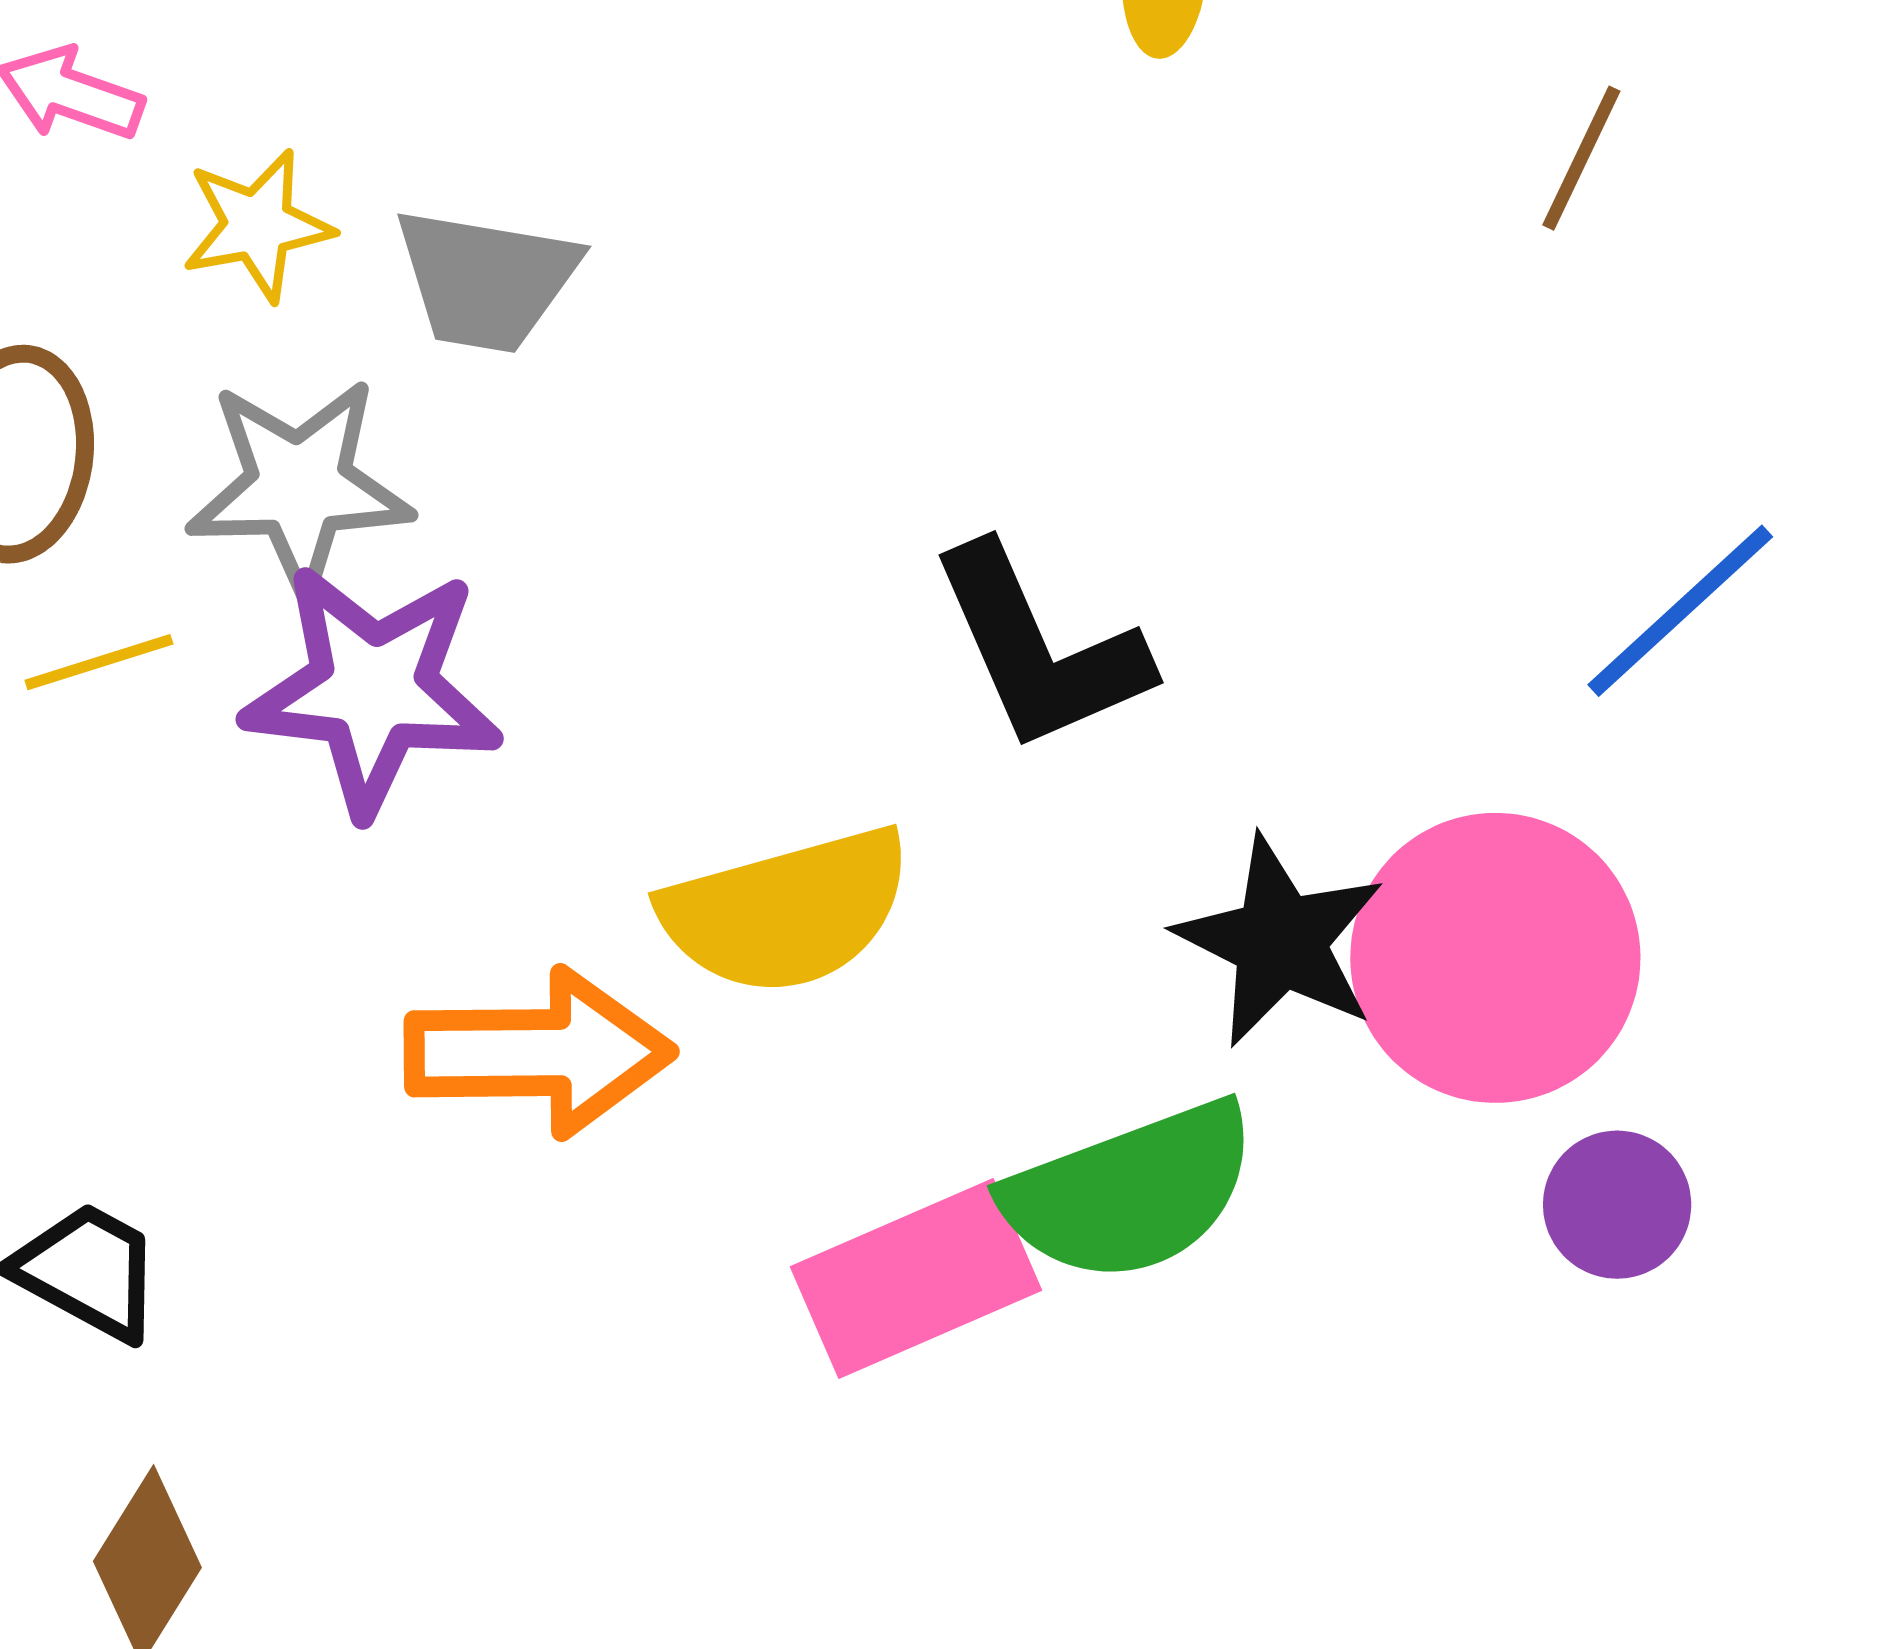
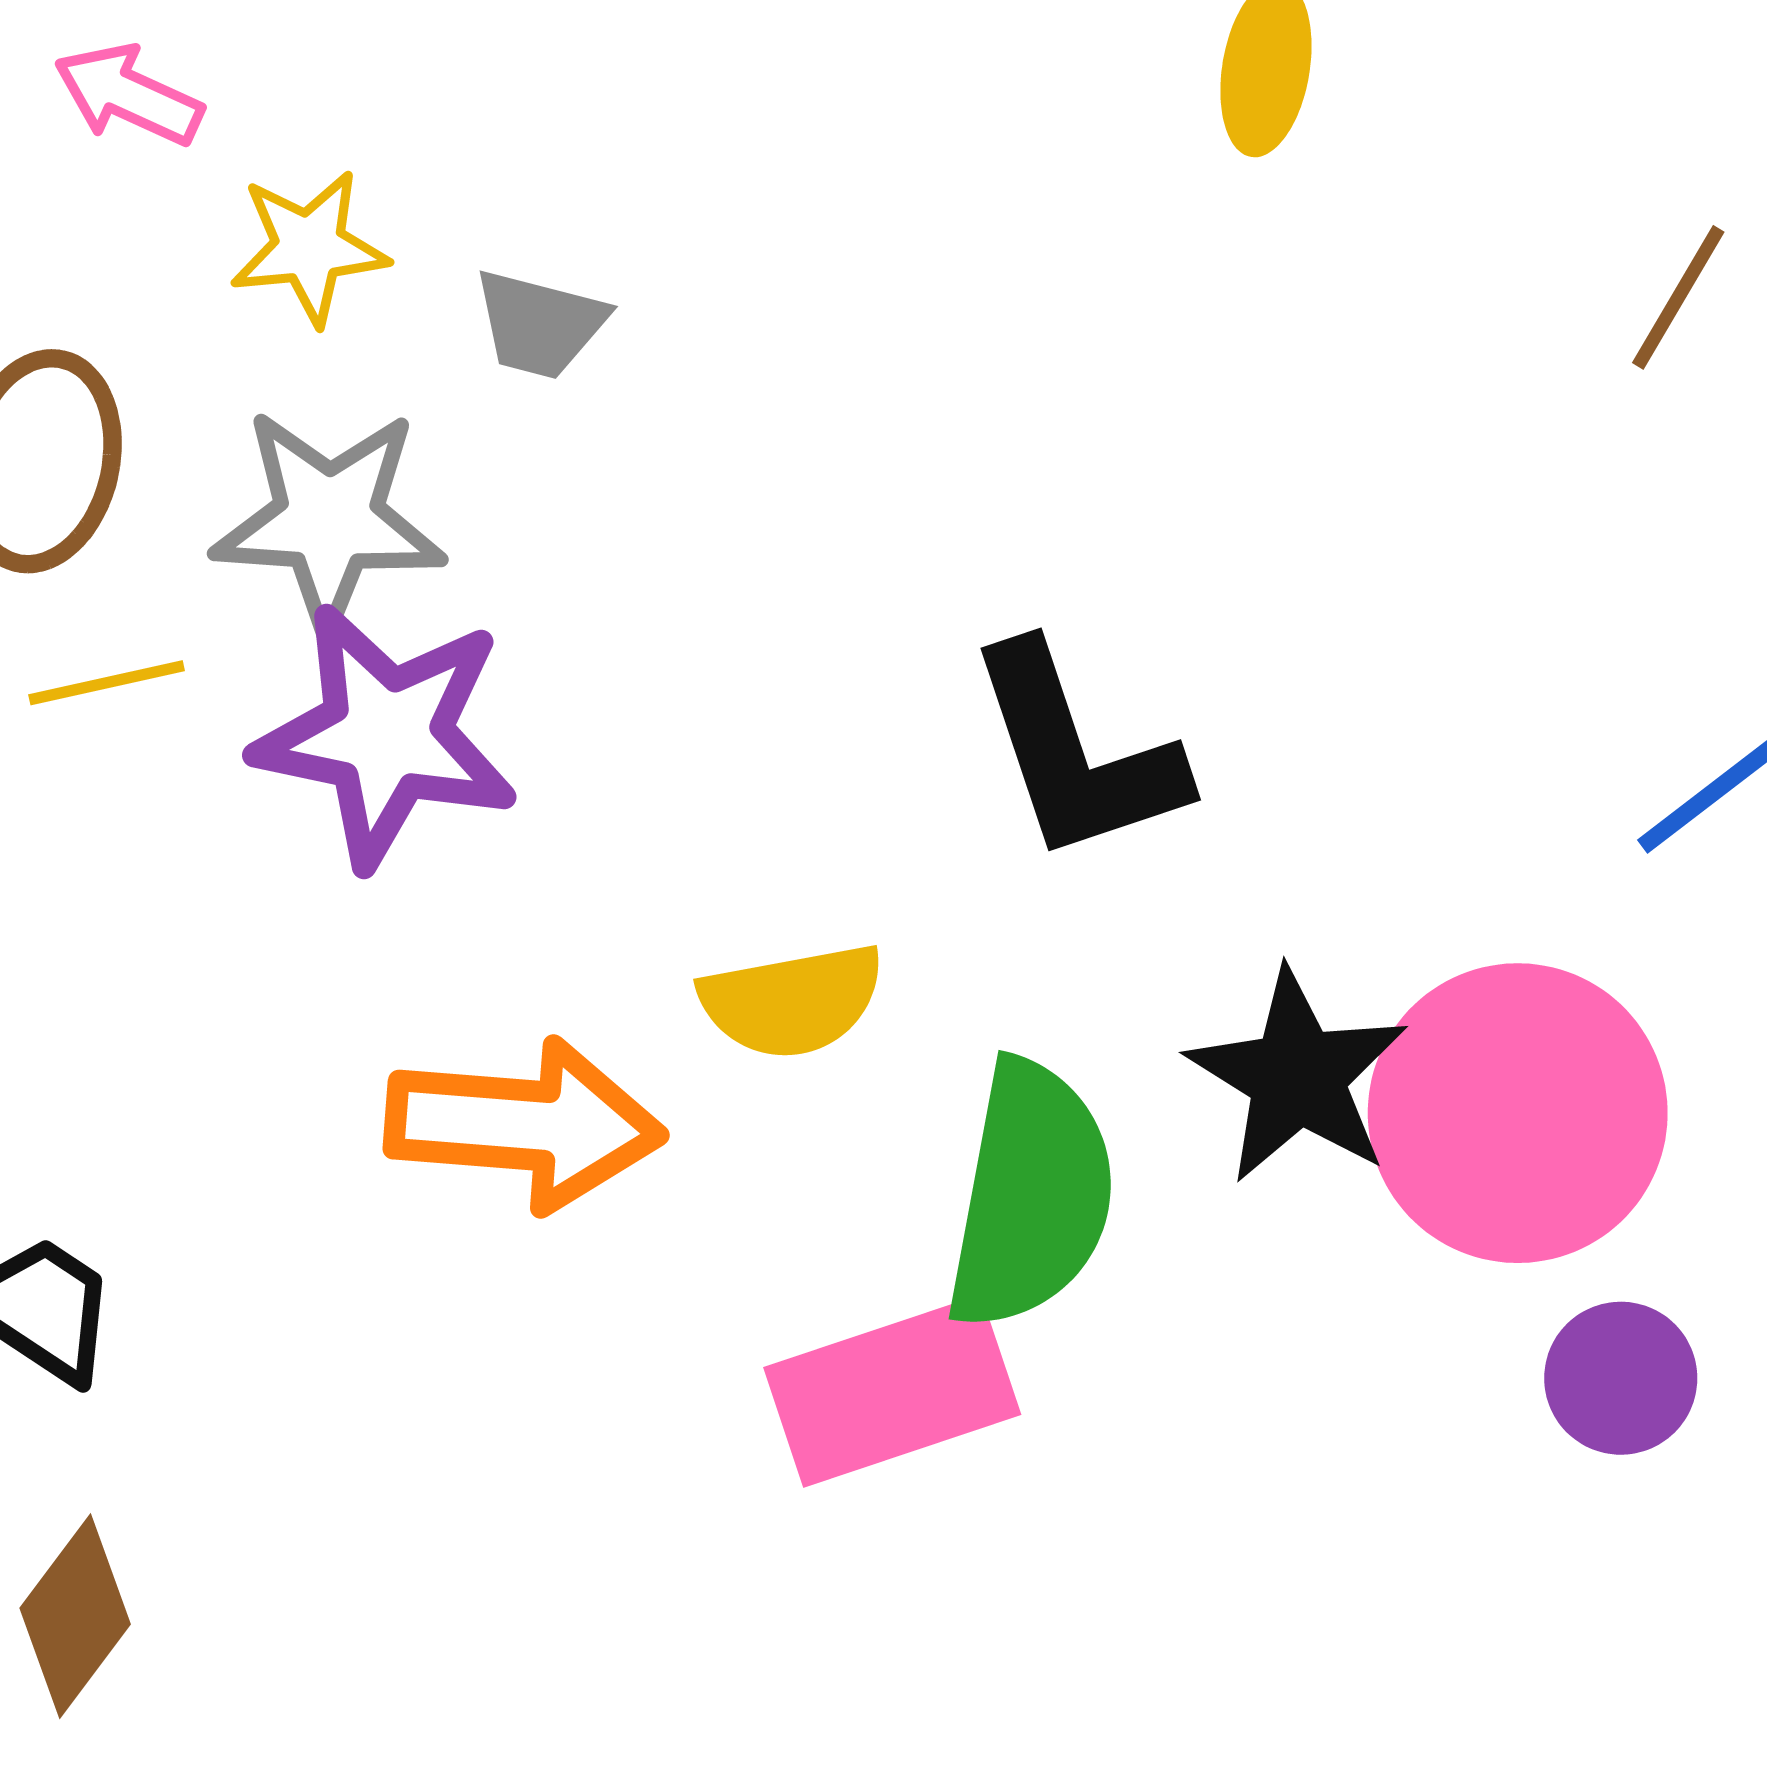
gray trapezoid: (486, 280) -> (540, 324), size x0.7
yellow semicircle: (786, 911) -> (792, 1001), size x0.7
green semicircle: (1130, 1192) -> (1031, 1195), moved, turned -64

